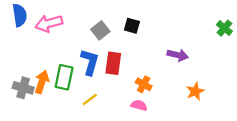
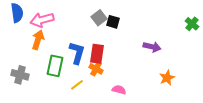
gray square: (100, 30) -> (99, 18), moved
orange arrow: (42, 82) -> (38, 40), moved
orange cross: (144, 84) -> (96, 69), moved

